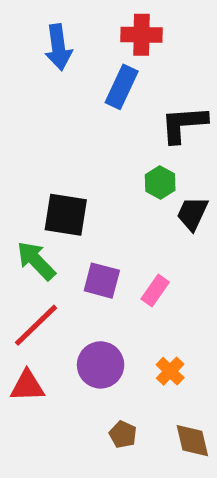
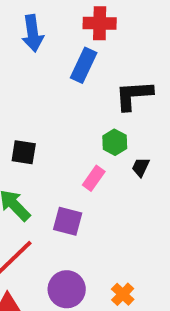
black trapezoid: (192, 214) -> (141, 167), size x0.7
black square: (66, 215) -> (24, 152), moved, size x0.7
pink rectangle: (155, 290) -> (94, 178), moved

